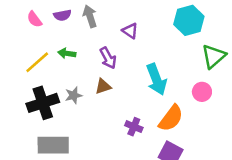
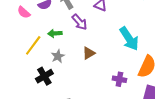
purple arrow: (108, 58) -> (80, 22), moved
gray star: (74, 95) -> (58, 56), moved
black cross: (43, 103) -> (44, 76), size x0.7

